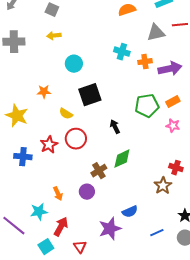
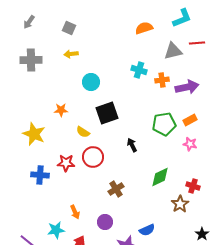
red star: (49, 145) -> (66, 163), turned 30
green diamond: (122, 159) -> (160, 177), moved
purple circle: (87, 192) -> (105, 222), moved

